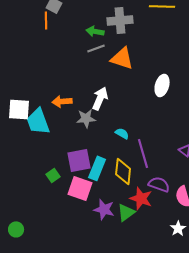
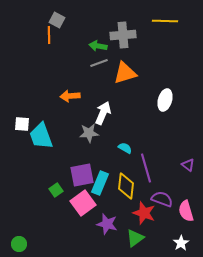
orange triangle: (122, 58) -> (125, 73), turned -35
orange arrow: (62, 101) -> (70, 96), moved
white square: (19, 109) -> (22, 124), size x0.7
pink square: (80, 188) -> (83, 203), turned 35
green triangle: (126, 212) -> (135, 238), moved

